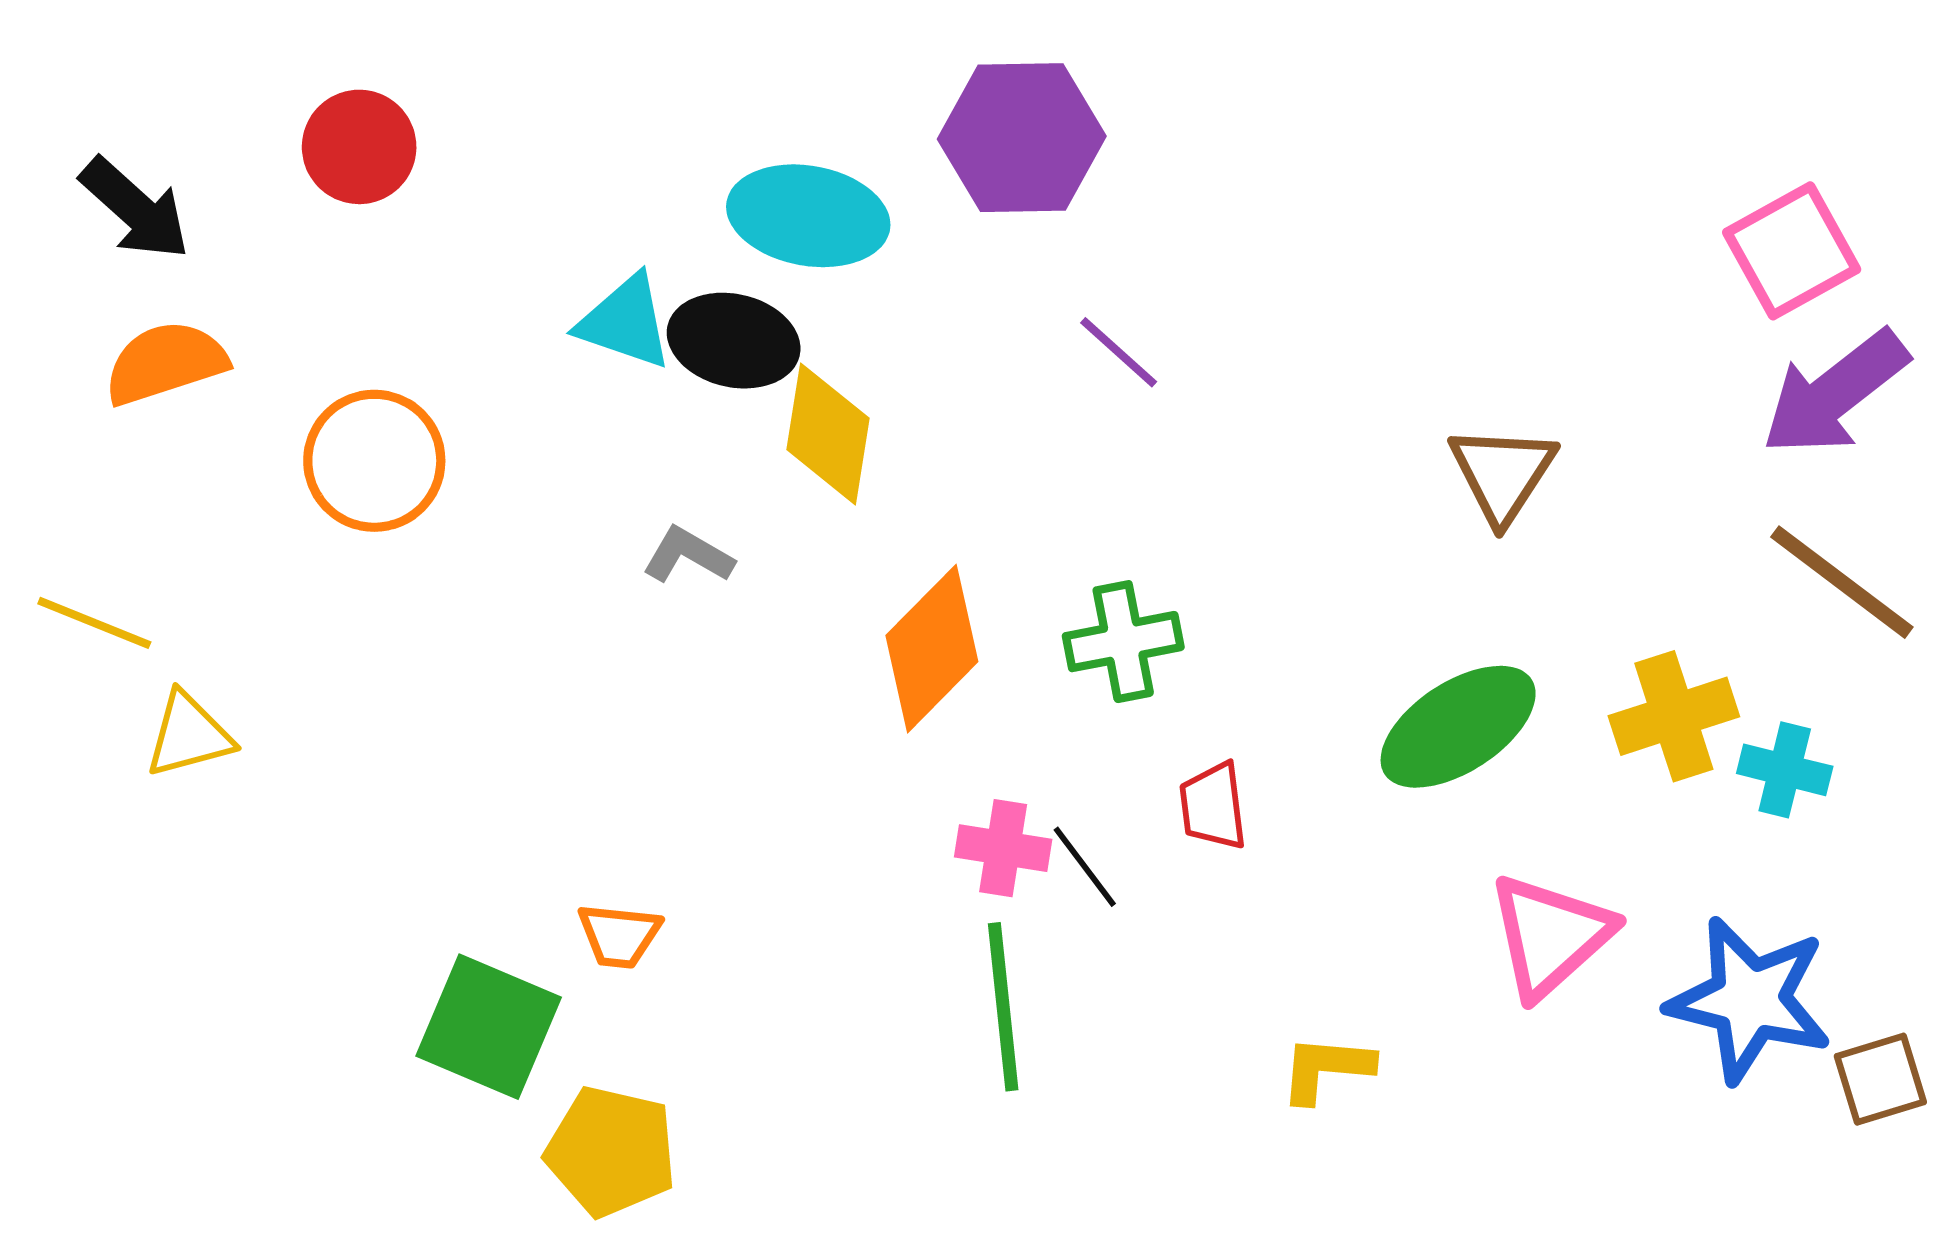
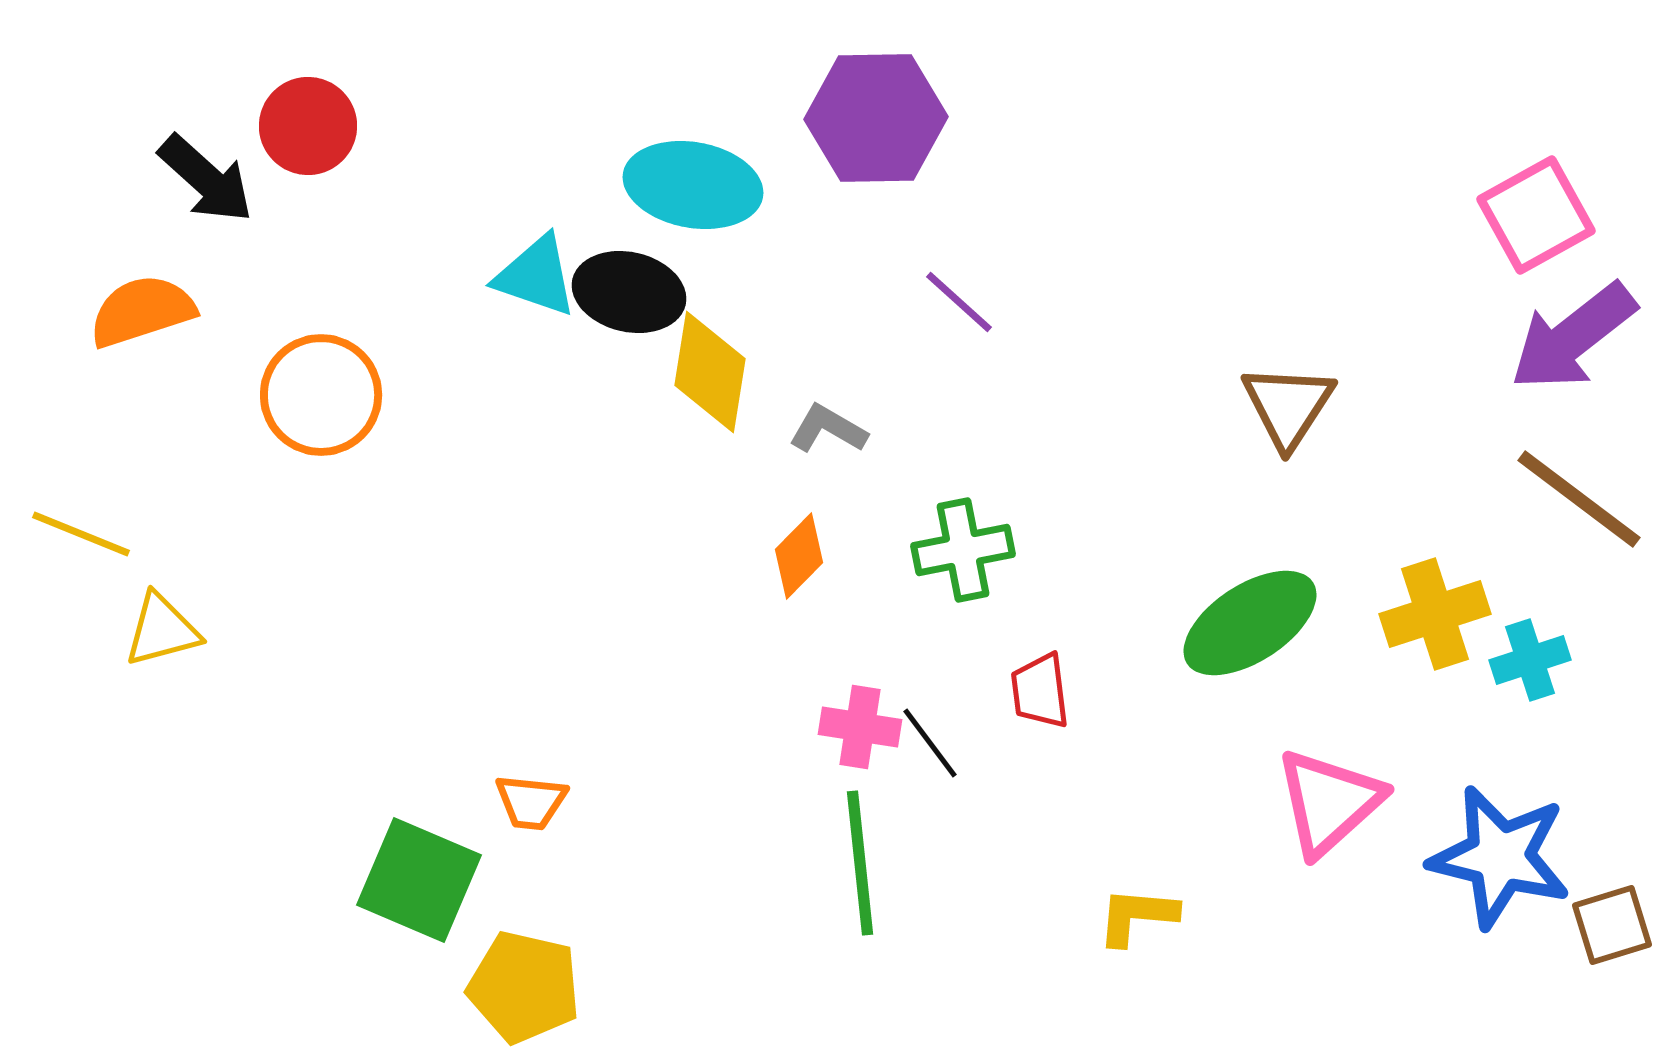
black arrow: (135, 209) -> (206, 179), moved
gray L-shape: (688, 555) -> (828, 429), moved
orange diamond: (932, 649) -> (799, 556), size x0.6
cyan cross: (1785, 770) -> (1530, 660), turned -32

